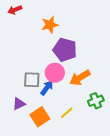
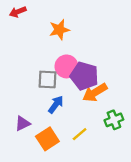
purple pentagon: (65, 50) -> (84, 76), moved
pink circle: (55, 73) -> (66, 66), moved
gray square: (32, 80) -> (47, 80), moved

